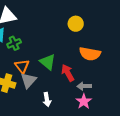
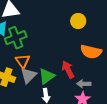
green cross: (14, 43) -> (16, 38), size x1.5
green triangle: (48, 62) -> (47, 76), moved, turned 42

